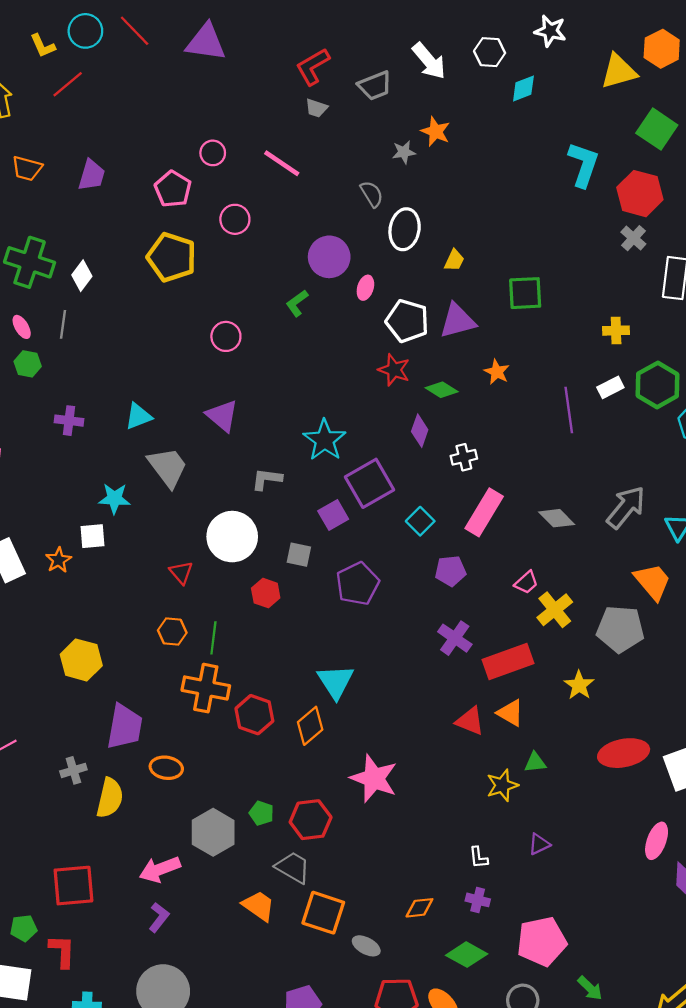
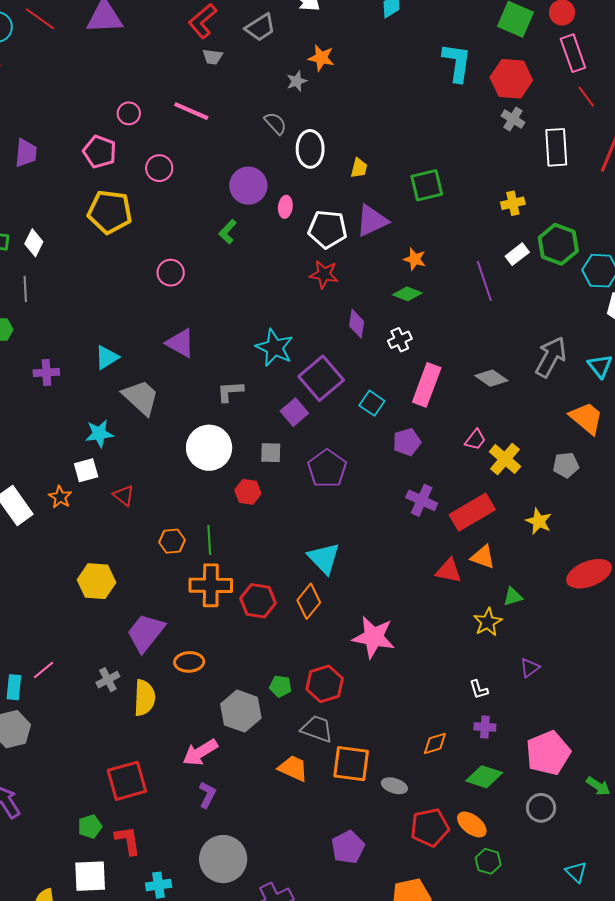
green diamond: (442, 390) -> (407, 294), moved
red triangle: (181, 572) -> (124, 495), moved
gray pentagon: (620, 629) -> (566, 465), size x0.6
purple trapezoid: (125, 727) -> (146, 633), turned -141

